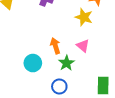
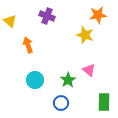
orange arrow: (55, 46) -> (28, 45), moved
pink triangle: (83, 46) -> (89, 70), moved

